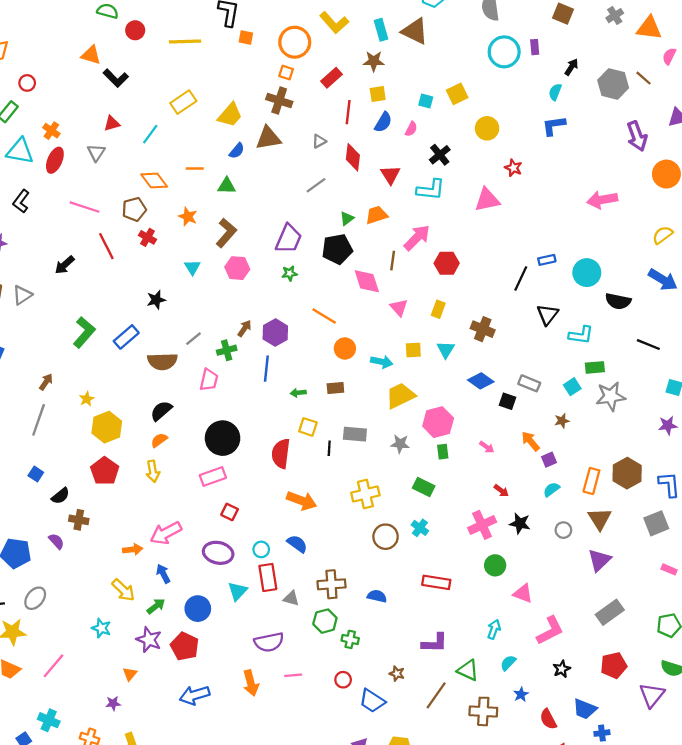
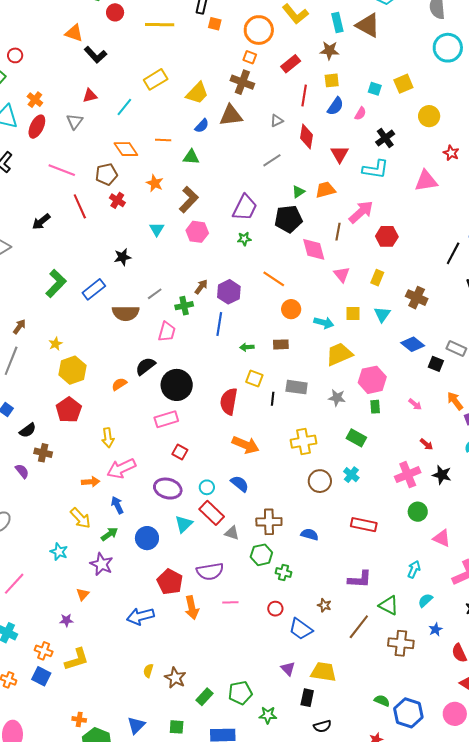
black semicircle: (161, 411) -> (145, 366), moved
yellow arrow: (153, 471) -> (108, 438), moved
red rectangle: (268, 577) -> (212, 513), turned -40
red pentagon: (185, 646) -> (170, 582), moved

